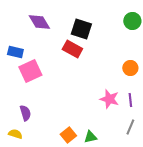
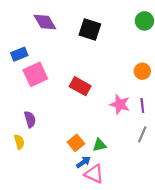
red rectangle: (72, 49) -> (80, 86), moved
blue rectangle: (15, 52) -> (19, 54), turned -35
yellow semicircle: (15, 134) -> (19, 142), turned 56

